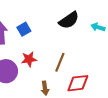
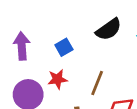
blue square: (24, 29) -> (64, 47), moved

